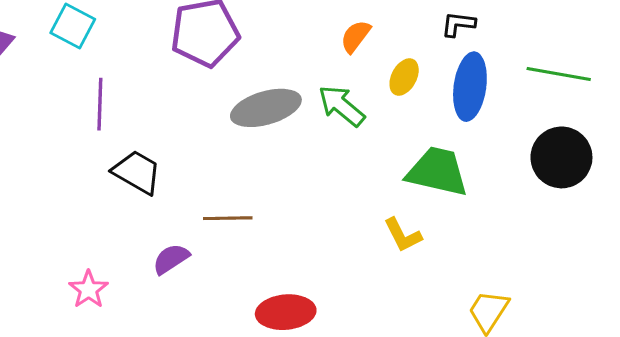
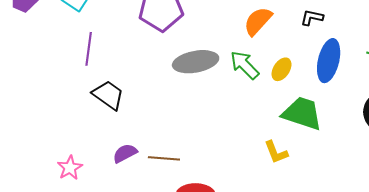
black L-shape: (458, 24) -> (312, 17), moved
orange semicircle: (356, 36) -> (258, 21), size x1.4
yellow ellipse: (404, 77) -> (282, 69), moved
brown line: (228, 218) -> (164, 158), moved

